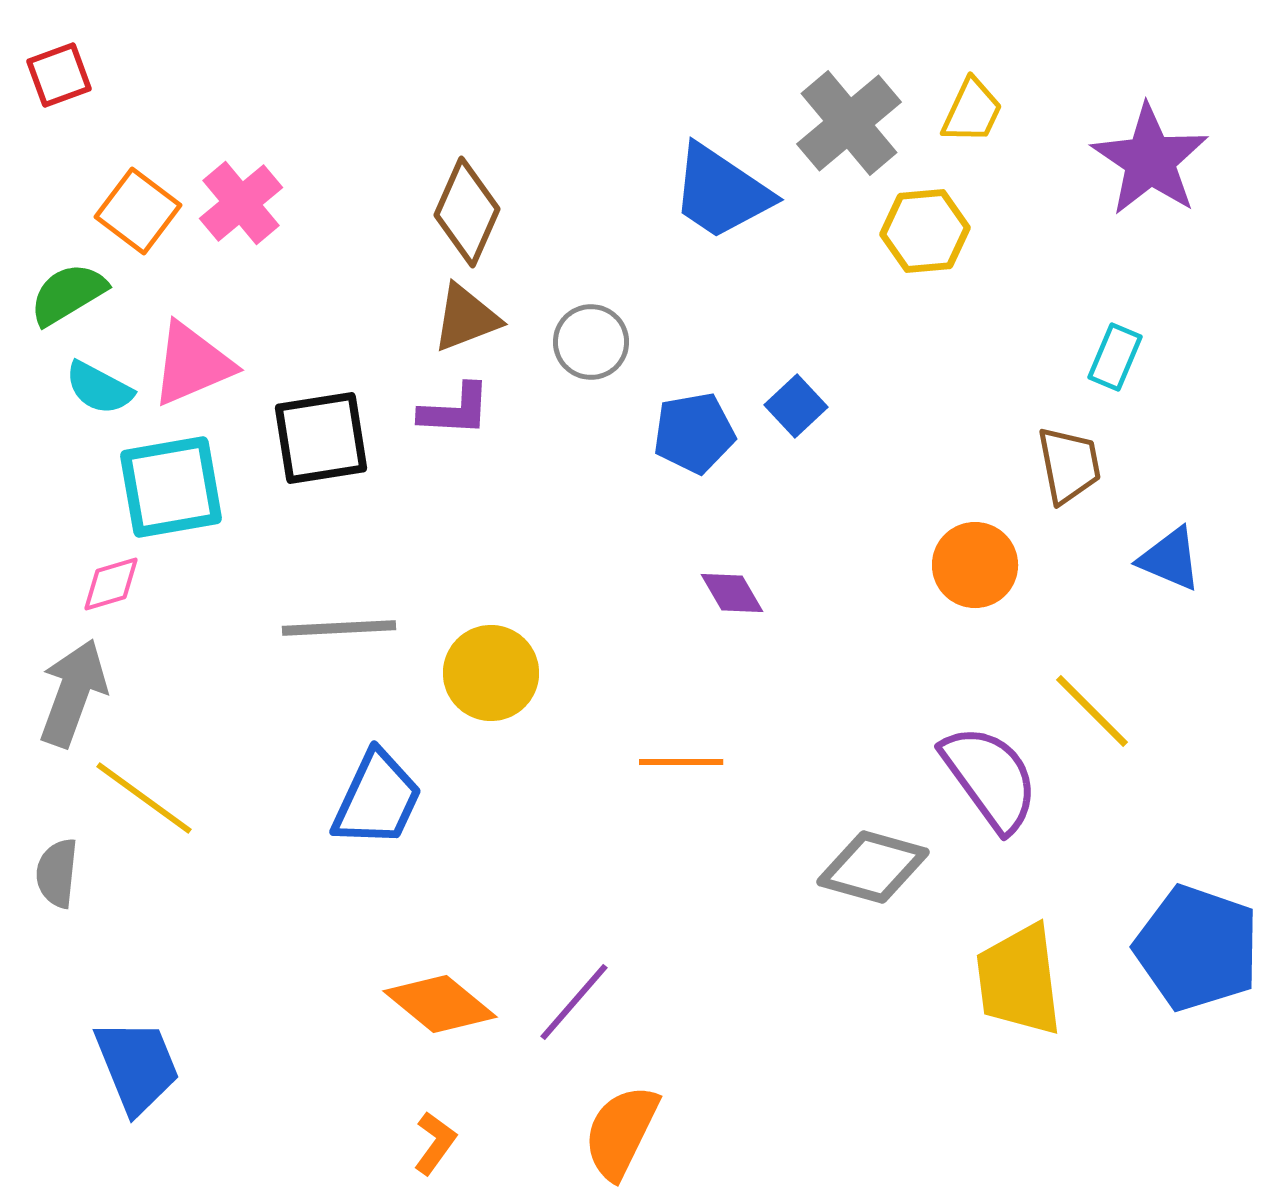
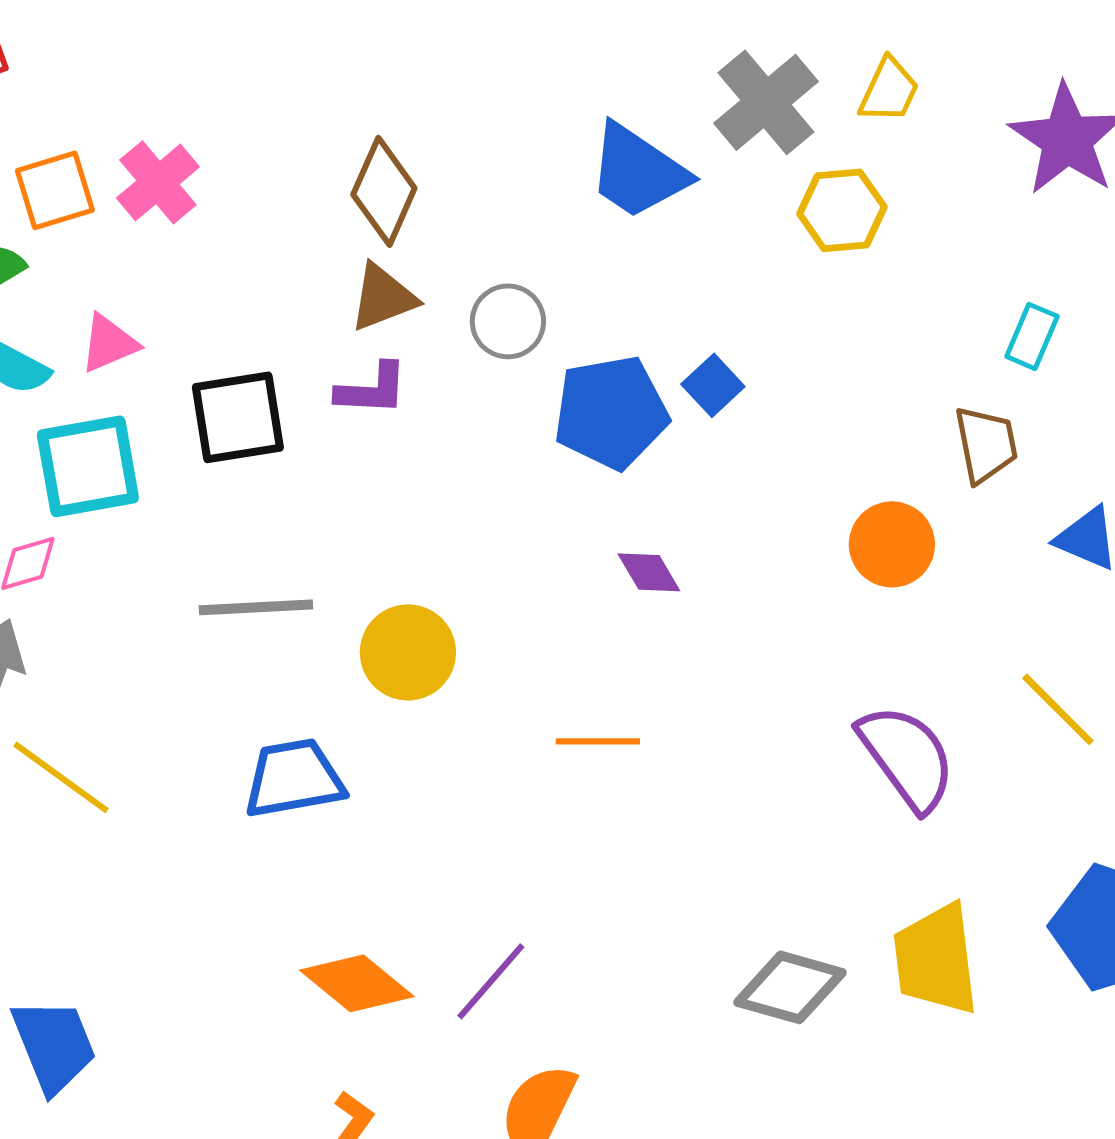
orange square: (138, 211) -> (55, 190), turned 36
pink triangle: (192, 364) -> (109, 343), size x0.7
blue pentagon: (694, 433) -> (611, 412), size x1.4
yellow line: (1092, 711) -> (1058, 709), moved
blue trapezoid: (377, 799) -> (294, 778), turned -125
gray diamond: (873, 867) -> (790, 987), moved

